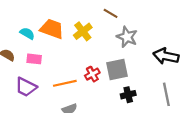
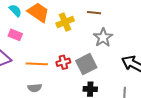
brown line: (111, 13) -> (94, 13), turned -40
gray square: (117, 70) -> (86, 64), turned -30

